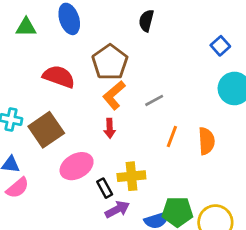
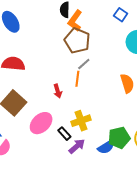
brown pentagon: (110, 62) -> (77, 41), moved
orange L-shape: (114, 95) -> (75, 21), moved
orange line: (172, 136) -> (77, 79), moved

